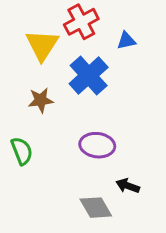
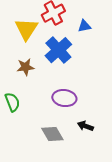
gray diamond: (96, 208) -> (52, 134), moved

